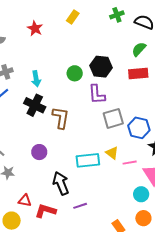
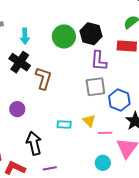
green circle: (75, 73) -> (64, 36), size x1.5
purple L-shape: (97, 94) -> (99, 61), moved
cyan rectangle: (88, 160) -> (64, 124), size x0.6
cyan circle: (141, 194) -> (103, 163), moved

